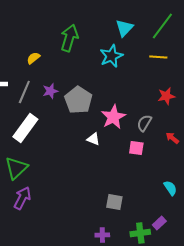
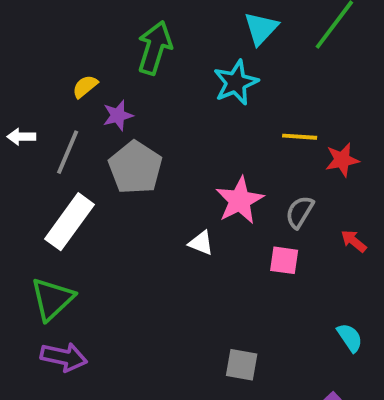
yellow line: (158, 57) -> (300, 137), moved
purple star: (50, 91) -> (118, 115), moved
gray pentagon: (78, 100) -> (135, 168), moved
purple arrow: (22, 198) -> (64, 357), turned 75

